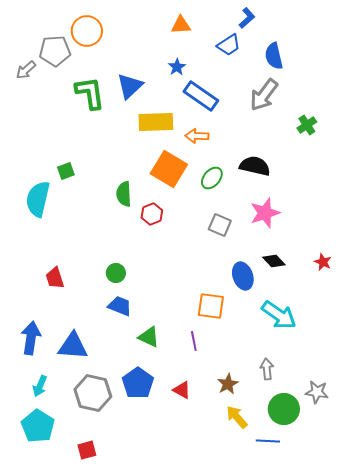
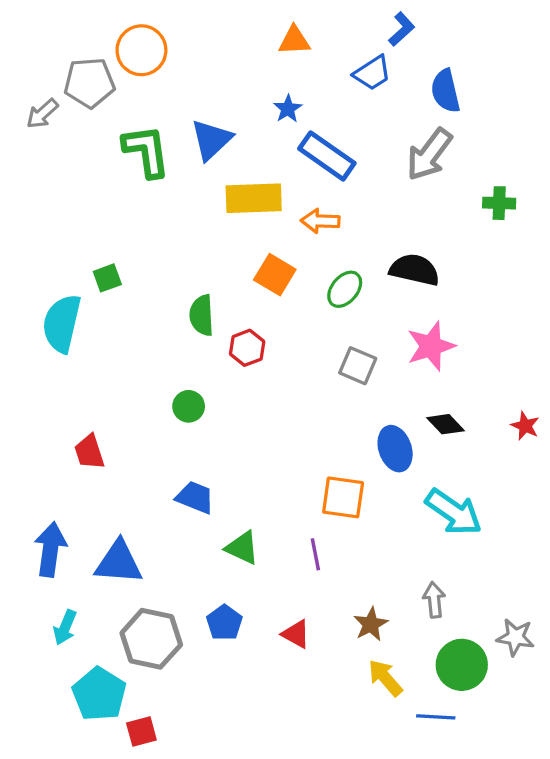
green cross: (307, 125) -> (499, 203), turned 36
orange square: (169, 169) -> (275, 275), size x0.7
green circle: (116, 273) -> (189, 406), moved
blue pentagon: (138, 383) -> (224, 623), size x0.7
cyan pentagon: (38, 426) -> (99, 694), moved

